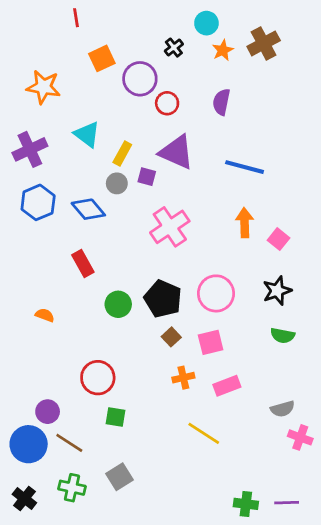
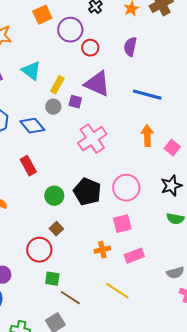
brown square: (171, 337) -> (56, 229), moved
brown line: (69, 443) -> (70, 298), moved

